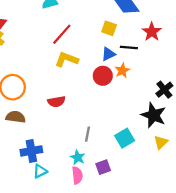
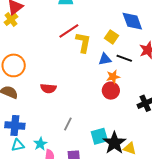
yellow L-shape: (67, 59) -> (83, 42), moved, turned 65
red circle: (103, 76) -> (111, 91), moved
black star: (154, 115) -> (114, 143), moved
yellow triangle: (161, 142) -> (130, 148), turned 48
cyan star: (78, 157) -> (40, 144), moved

